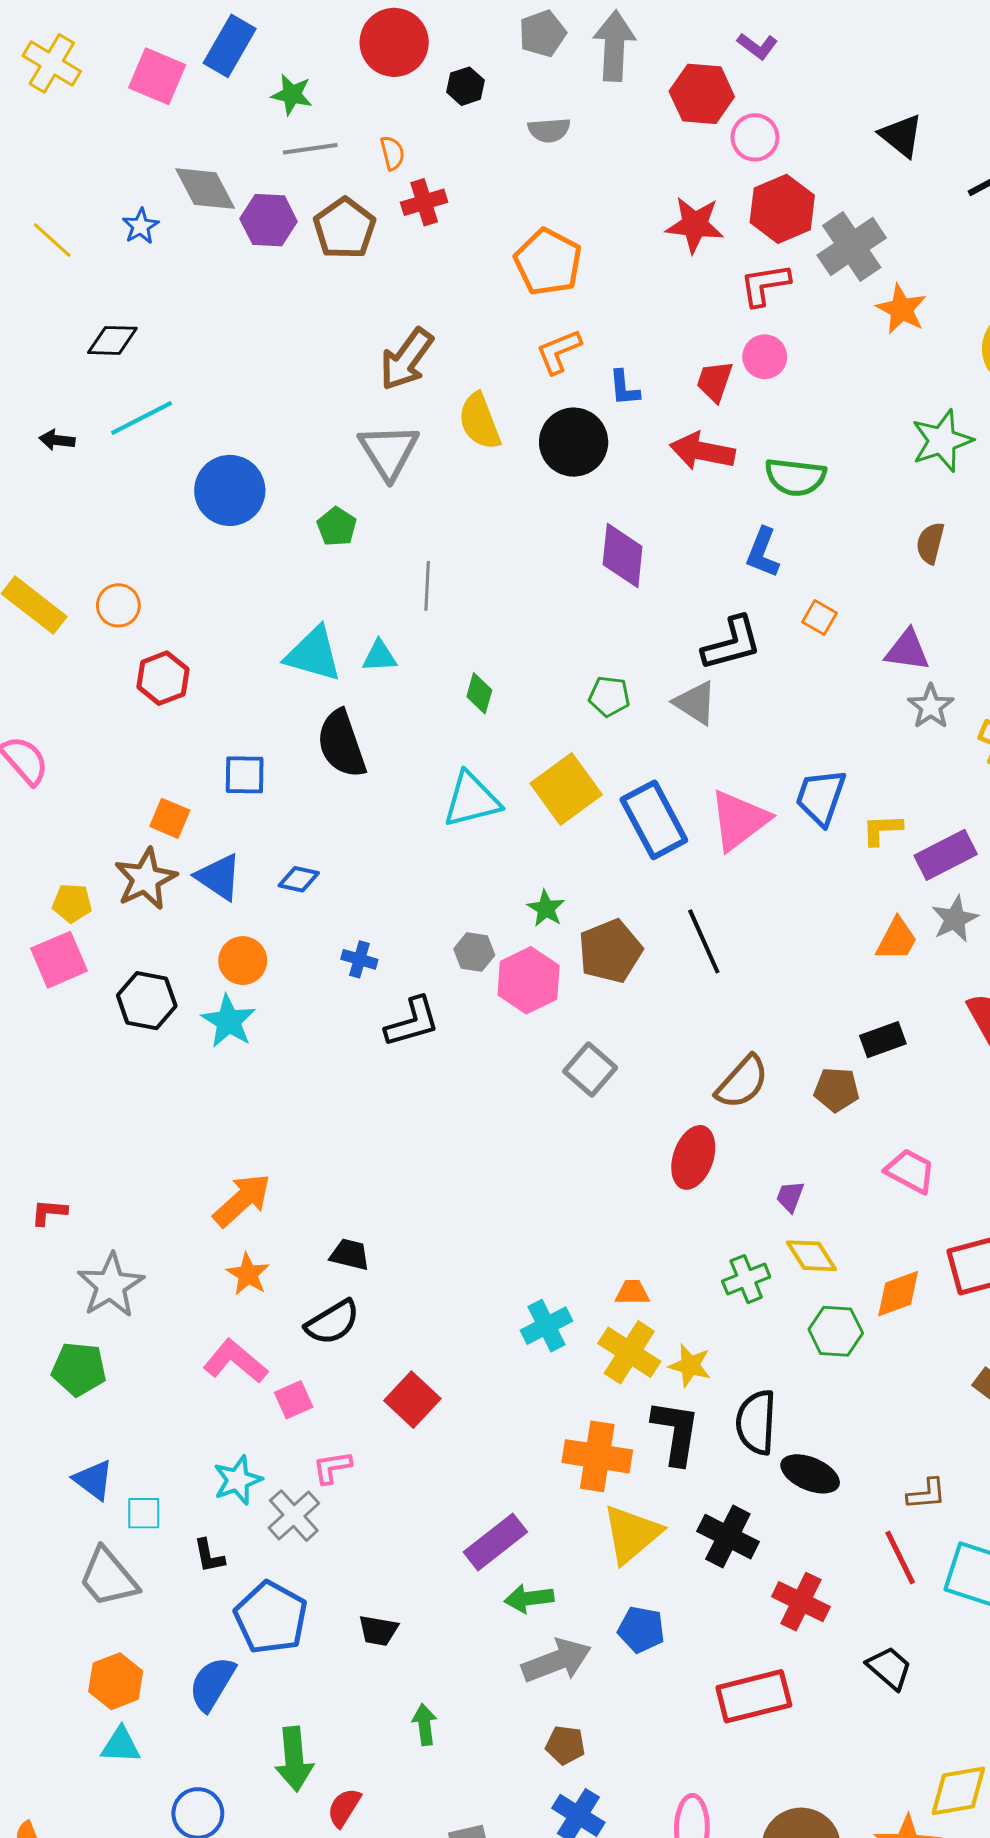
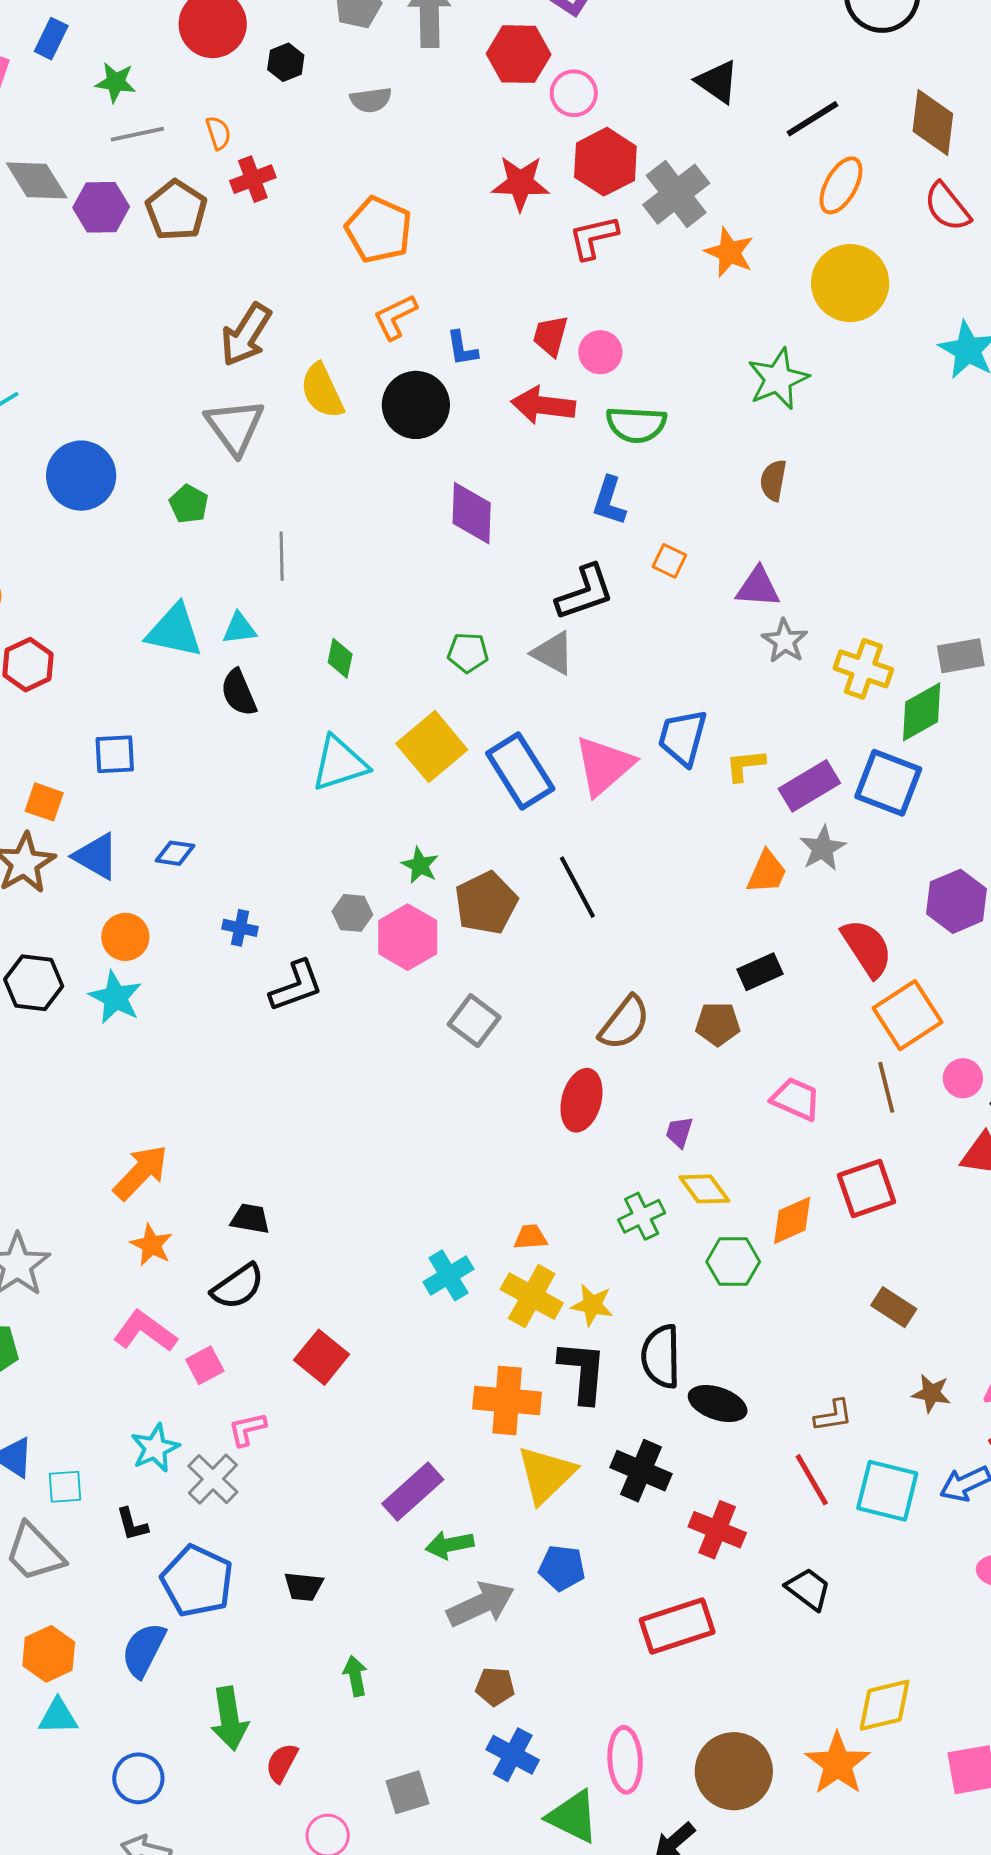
blue rectangle: (230, 46) -> (51, 39), size x0.7
pink circle: (765, 357) -> (600, 352), moved
black semicircle: (342, 744) -> (239, 693), moved, size x0.7

